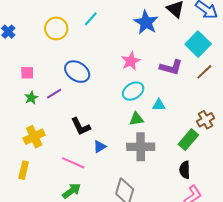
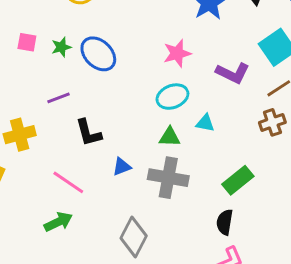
purple line: (54, 94) -> (58, 98), moved
green star: (31, 98) -> (61, 47), moved
brown cross: (205, 120) -> (272, 122), moved
blue triangle: (100, 147) -> (122, 167), moved

